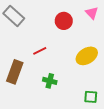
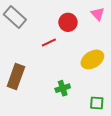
red line: (40, 51) -> (49, 42), moved
green cross: (50, 81) -> (63, 88), moved, turned -32

